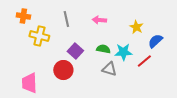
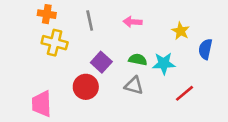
orange cross: (23, 16) -> (47, 14), moved
blue semicircle: (155, 41) -> (205, 49), turned -35
red line: (144, 61) -> (185, 93), moved
gray triangle: (109, 69) -> (134, 86), moved

